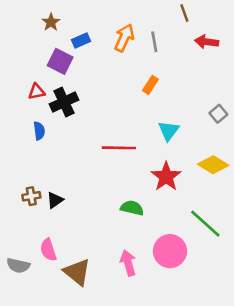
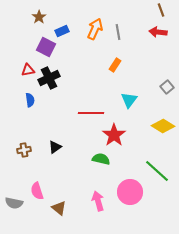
brown line: (184, 13) -> (161, 10), moved
red star: (166, 177) -> (114, 135), moved
black triangle: (55, 200) -> (55, 147), moved
brown triangle: (77, 272) -> (59, 208), size x0.7

